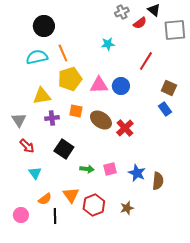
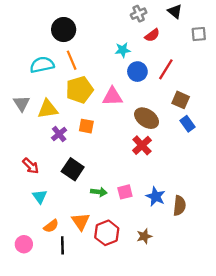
red semicircle: (140, 23) -> (152, 35), moved
black circle: (44, 26) -> (64, 30), moved
gray square: (175, 30) -> (199, 34), size x0.6
blue circle: (121, 86) -> (137, 72), moved
brown square: (169, 88) -> (181, 100), moved
purple cross: (52, 118) -> (59, 134), turned -32
gray triangle: (19, 120) -> (22, 103), moved
brown ellipse: (101, 120) -> (147, 118), moved

